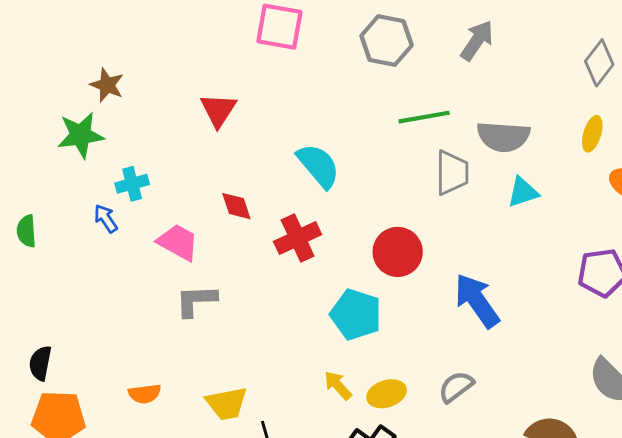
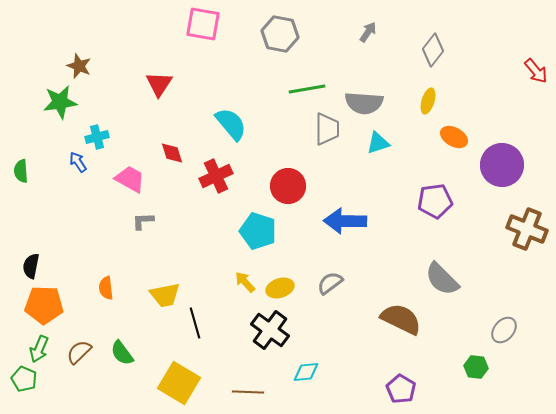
gray arrow: (477, 41) -> (368, 32), moved, size x0.7
gray L-shape: (196, 301) -> (143, 221), size x0.7
blue arrow: (477, 301) -> (345, 221), turned -54
orange semicircle: (145, 394) -> (106, 288), turned 90

